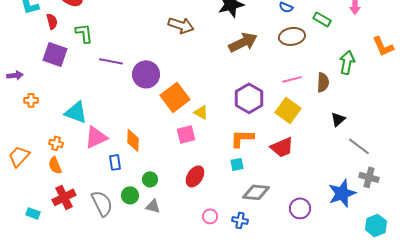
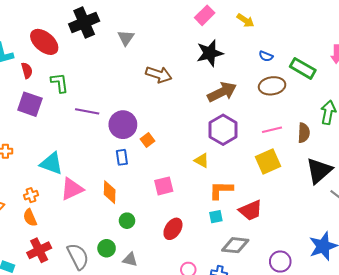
green rectangle: (322, 19) -> (303, 68), size x1.4
orange square: (175, 97) -> (147, 140), moved, size x0.5
purple hexagon: (249, 98) -> (223, 130), moved
yellow square: (288, 110) -> (268, 161), turned 30
yellow triangle: (201, 112) -> (202, 160), moved
black triangle: (338, 119) -> (319, 171), size x1.8
orange cross: (56, 143) -> (31, 195), turned -32
red trapezoid: (282, 147) -> (251, 210), moved
blue rectangle: (115, 162) -> (122, 157), moved
green circle: (150, 179) -> (127, 221), moved

